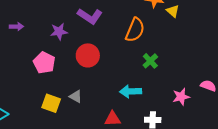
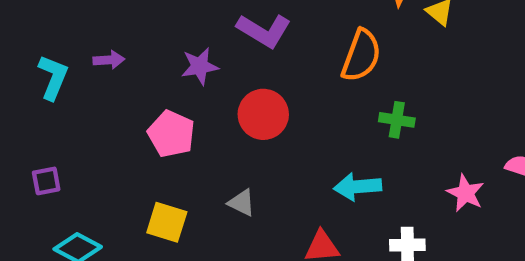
green cross: (150, 61) -> (397, 120), turned -35
pink star: (181, 97) -> (466, 193), turned -30
yellow square: (51, 103) -> (167, 222), moved

